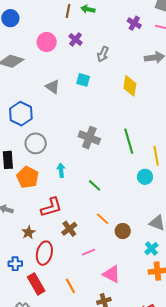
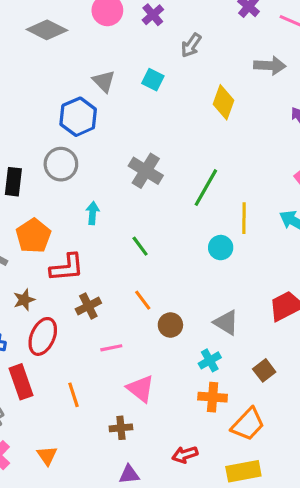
blue hexagon: (21, 114) -> (78, 117), moved
green line: (129, 141) -> (206, 188), turned 35
orange pentagon: (28, 177) -> (33, 236), moved

